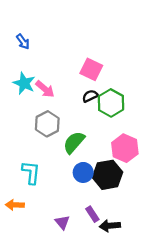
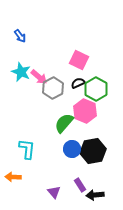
gray hexagon: (47, 124) -> (53, 88), moved
pink hexagon: (125, 148) -> (85, 111), moved

